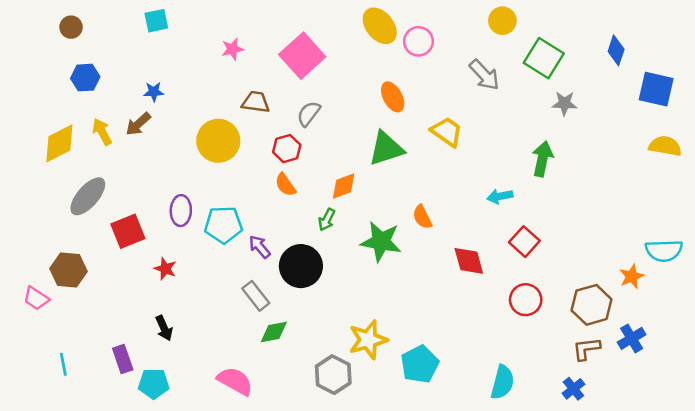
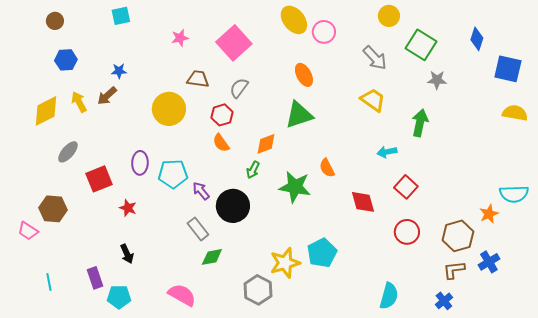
yellow trapezoid: (447, 132) -> (373, 100), moved
gray ellipse: (88, 196) -> (68, 152), size x0.7
cyan pentagon: (420, 364) -> (322, 253), moved

